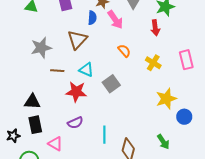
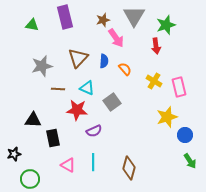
blue semicircle: (92, 18) -> (104, 61), moved
pink rectangle: (186, 60) -> (179, 87), moved
purple semicircle: (75, 123) -> (94, 131), moved
black rectangle: (35, 125) -> (53, 138), moved
cyan line: (104, 135) -> (93, 162), moved
green arrow: (163, 142) -> (190, 161), moved
pink triangle: (55, 144) -> (68, 165), moved

